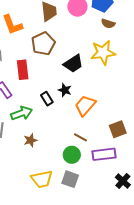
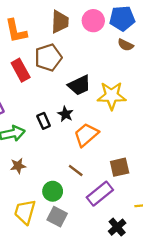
yellow star: (103, 52) -> (112, 96), moved
red rectangle: (23, 70) -> (21, 70), moved, turned -30
purple rectangle: (104, 154) -> (100, 194), turned -40
green circle: (72, 155) -> (53, 191), moved
yellow trapezoid: (42, 179) -> (25, 212), turned 110

